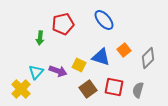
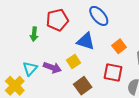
blue triangle: (101, 57) -> (86, 41), moved
yellow square: (79, 65) -> (74, 61), turned 32
red square: (114, 87) -> (113, 73), moved

